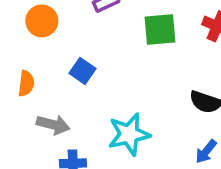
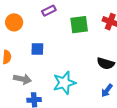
blue square: (82, 71) -> (37, 49), turned -32

